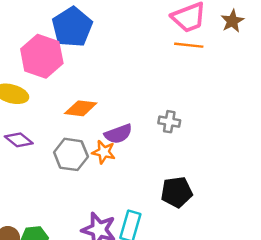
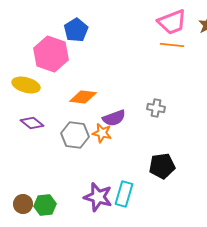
blue pentagon: (72, 27) -> (76, 30), size x0.7

